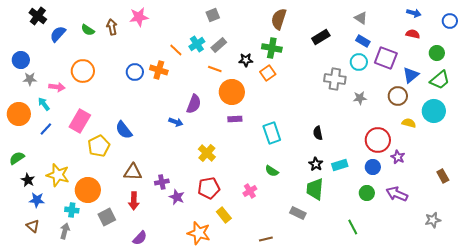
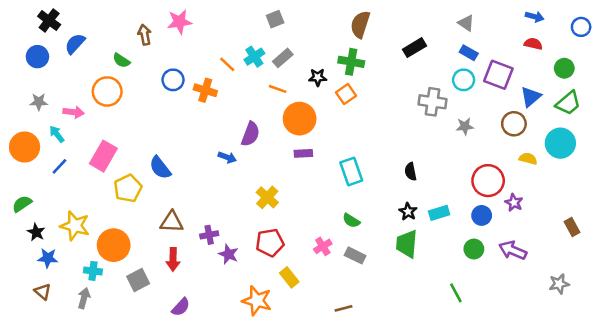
green semicircle: (88, 30) -> (121, 60), moved
blue circle: (21, 60) -> (37, 57), moved
blue circle: (135, 72) -> (173, 80), moved
gray rectangle: (298, 213) -> (355, 255), moved

